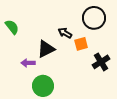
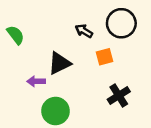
black arrow: (65, 33) -> (84, 31), moved
black cross: (101, 62) -> (119, 96), moved

